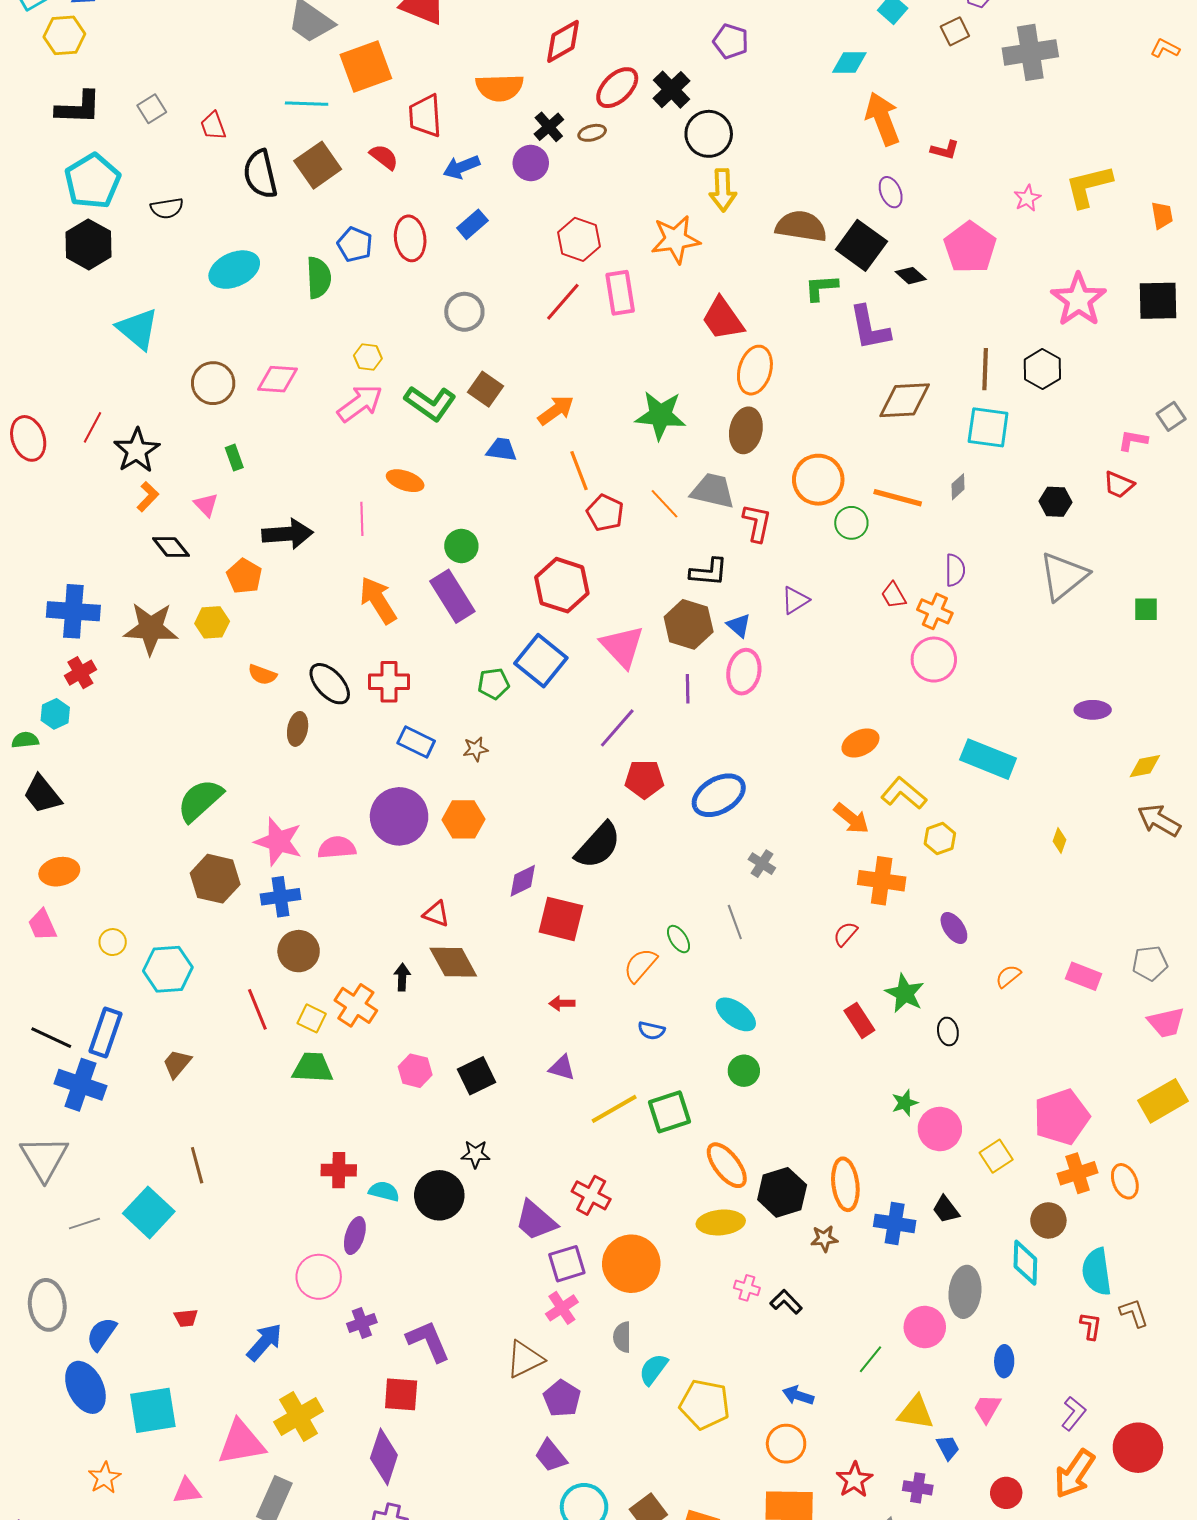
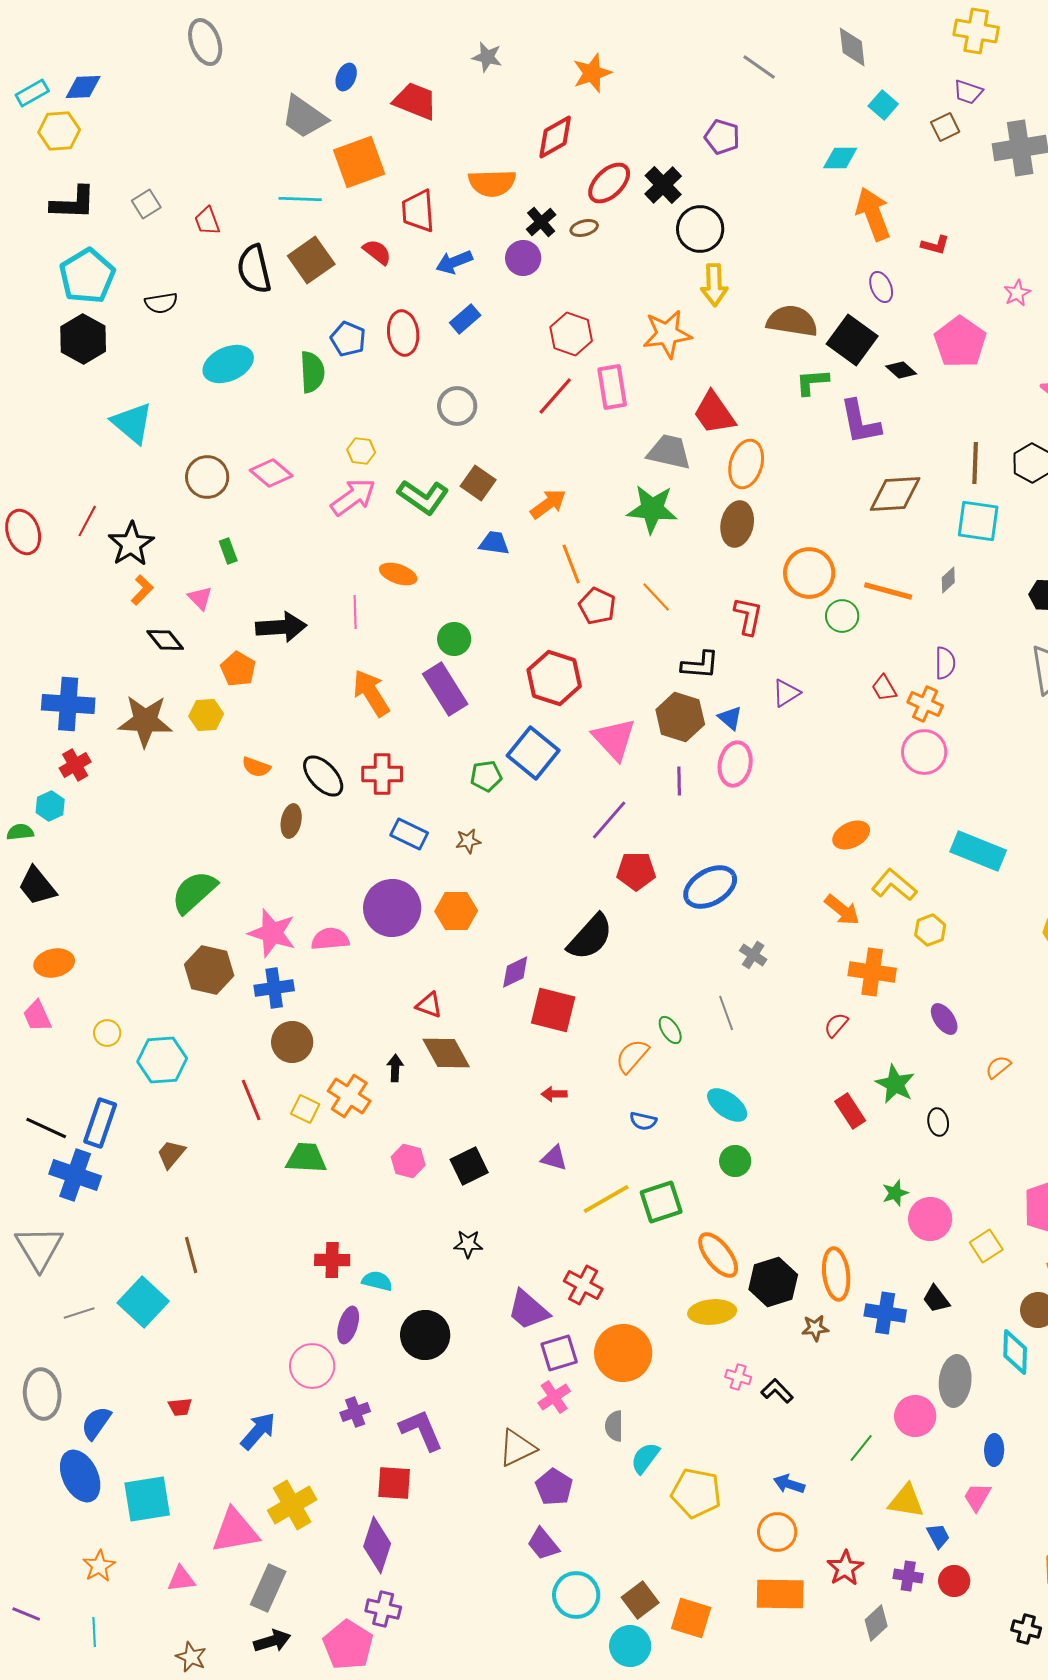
pink diamond: (277, 379) -> (271, 473), turned 36
gray trapezoid: (713, 491) -> (669, 452), moved
black circle: (439, 1195) -> (425, 1335), moved
red circle: (1006, 1493) -> (954, 1581), moved

